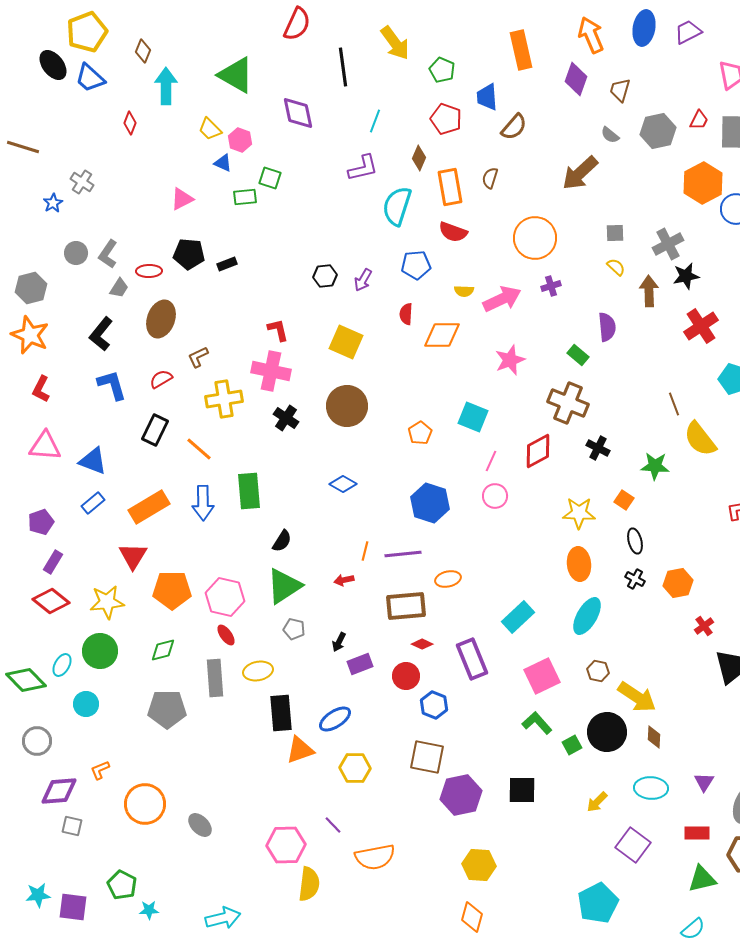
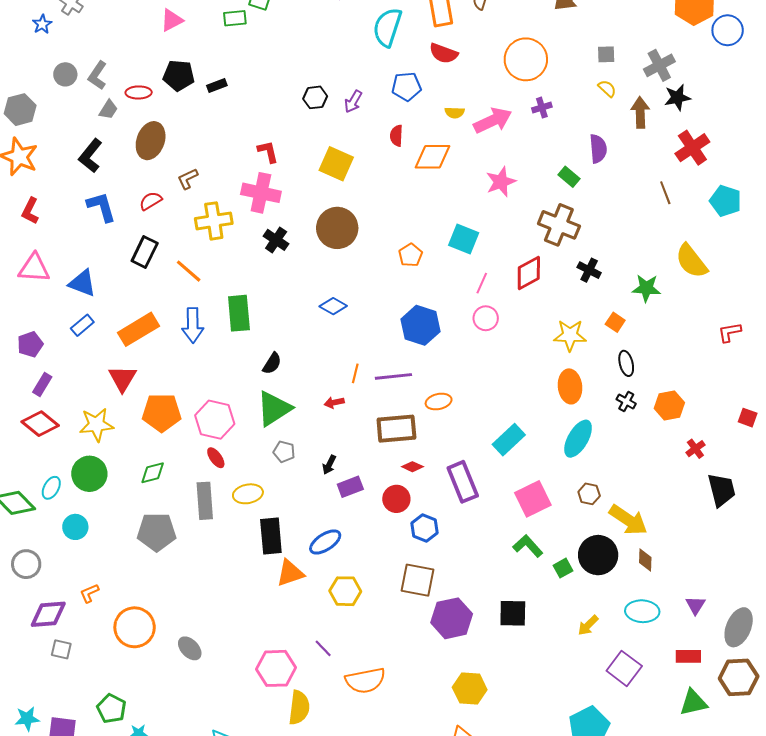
brown line: (674, 404) -> (665, 193), moved

